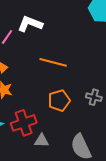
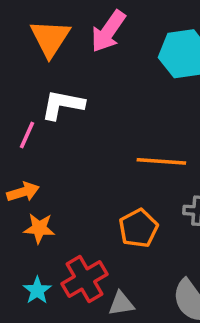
orange line: (53, 62) -> (161, 161), moved

